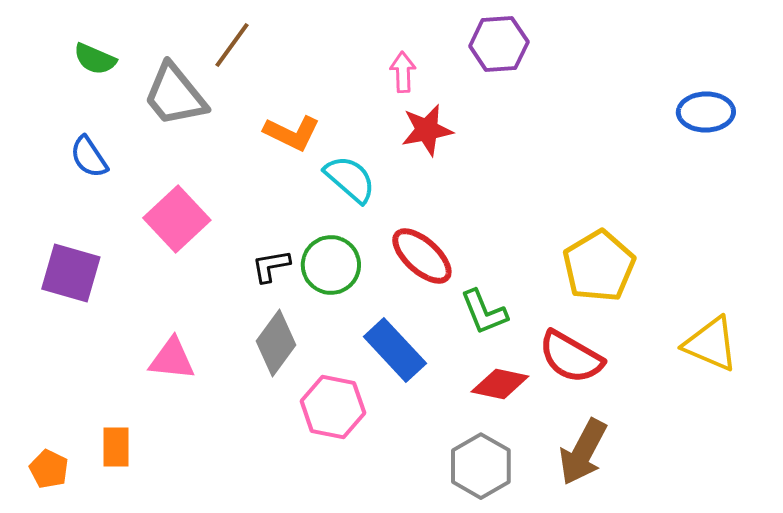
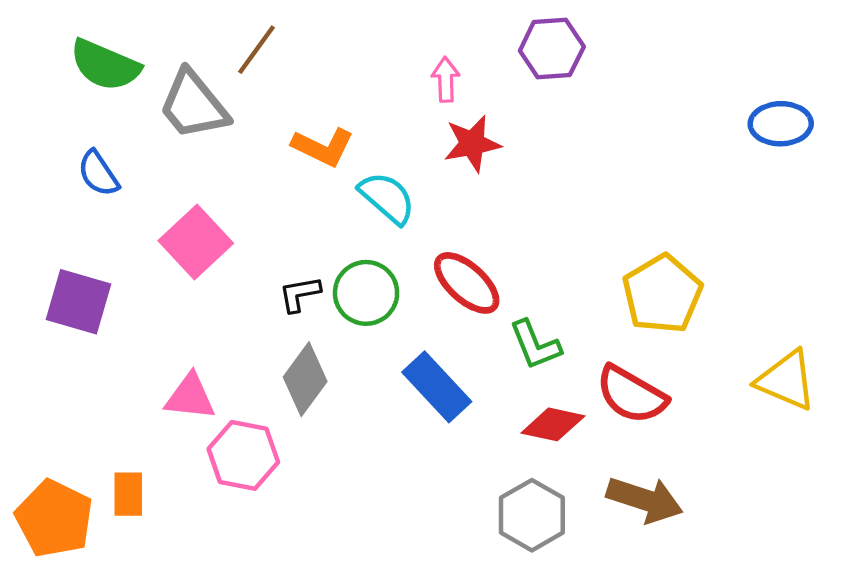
green semicircle: (95, 59) -> (105, 65), size x1.5
pink hexagon: (333, 407) -> (243, 455), moved
brown arrow: (583, 452) -> (645, 500), turned -100
orange pentagon: (49, 469) -> (54, 518), size x1.8

